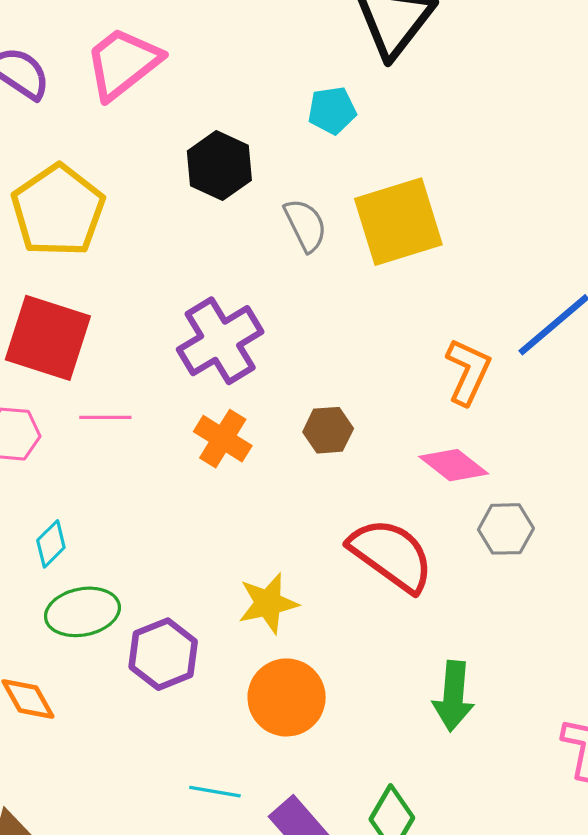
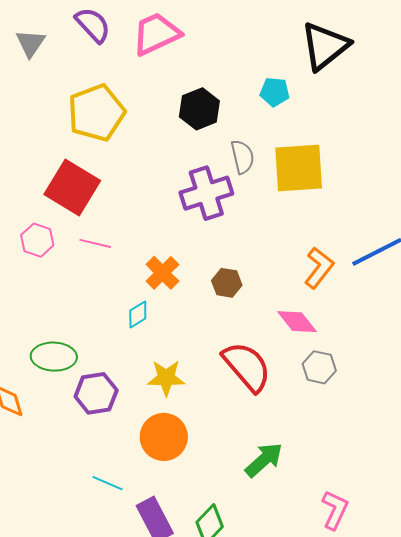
purple cross: (220, 341) -> (206, 193), moved
cyan diamond: (51, 544) -> (138, 314), moved
green arrow: (453, 696) -> (264, 460), turned -150

